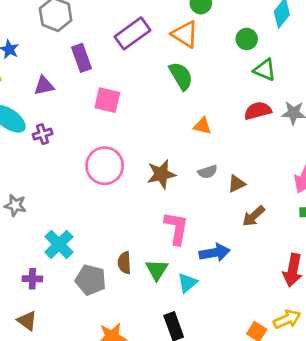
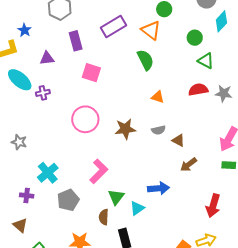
brown triangle: (237, 184) -> (178, 140), turned 48
pink L-shape: (176, 228) -> (99, 171), moved, turned 30
brown semicircle: (124, 263) -> (104, 217), moved
gray pentagon: (91, 280) -> (68, 200), turned 30

